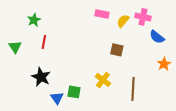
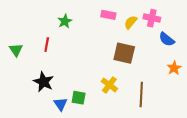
green star: (34, 20) -> (65, 21), moved
brown square: (117, 50) -> (124, 53), size x1.5

